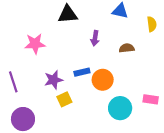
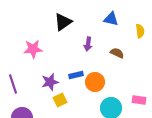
black triangle: (68, 14) -> (63, 22), turned -30
brown semicircle: (127, 48) -> (117, 53), turned 32

